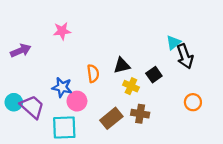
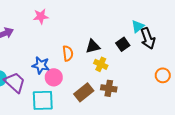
black square: (154, 75) -> (123, 44), moved
orange circle: (193, 102) -> (163, 75), moved

